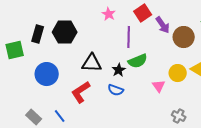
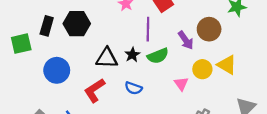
purple arrow: (163, 25) -> (186, 40), moved
black star: (119, 70) -> (132, 55), moved

